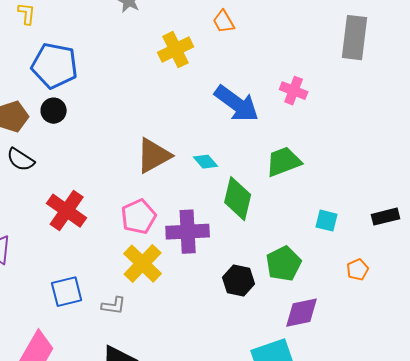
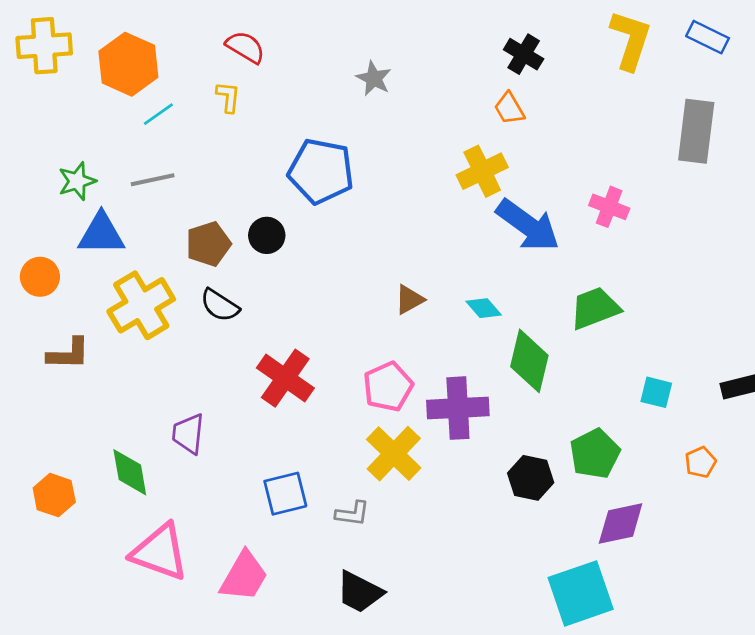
yellow cross: (176, 50) -> (482, 171), moved
blue pentagon: (55, 66) -> (321, 171), moved
brown triangle: (154, 156) -> (409, 300), size x0.6

